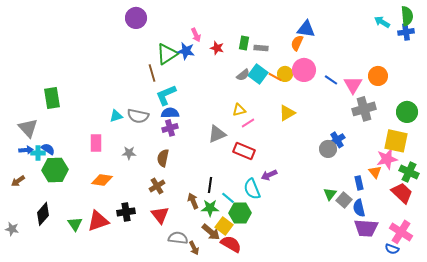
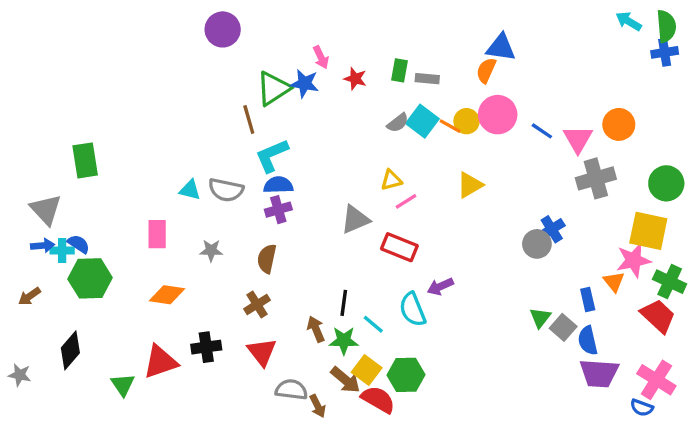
cyan arrow: (382, 22) -> (629, 21), moved
cyan triangle: (116, 116) -> (190, 190), turned 32
green hexagon: (240, 213) -> (406, 375), moved
green triangle: (75, 224) -> (123, 385), moved

